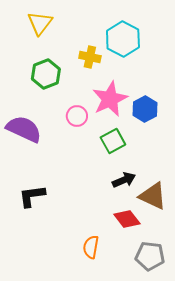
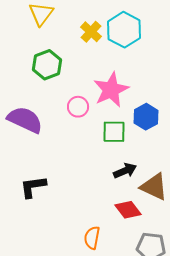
yellow cross: (90, 57) -> (91, 32), moved, turned 30
blue hexagon: (145, 109) -> (146, 117), moved
green square: (113, 141) -> (114, 132), turned 30

